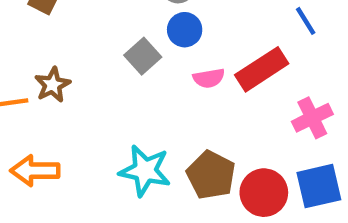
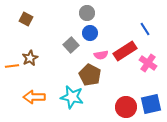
pink cross: (312, 118) -> (148, 63), moved, turned -30
orange arrow: (35, 171) -> (34, 97), moved
brown pentagon: (211, 175) -> (90, 75), moved

